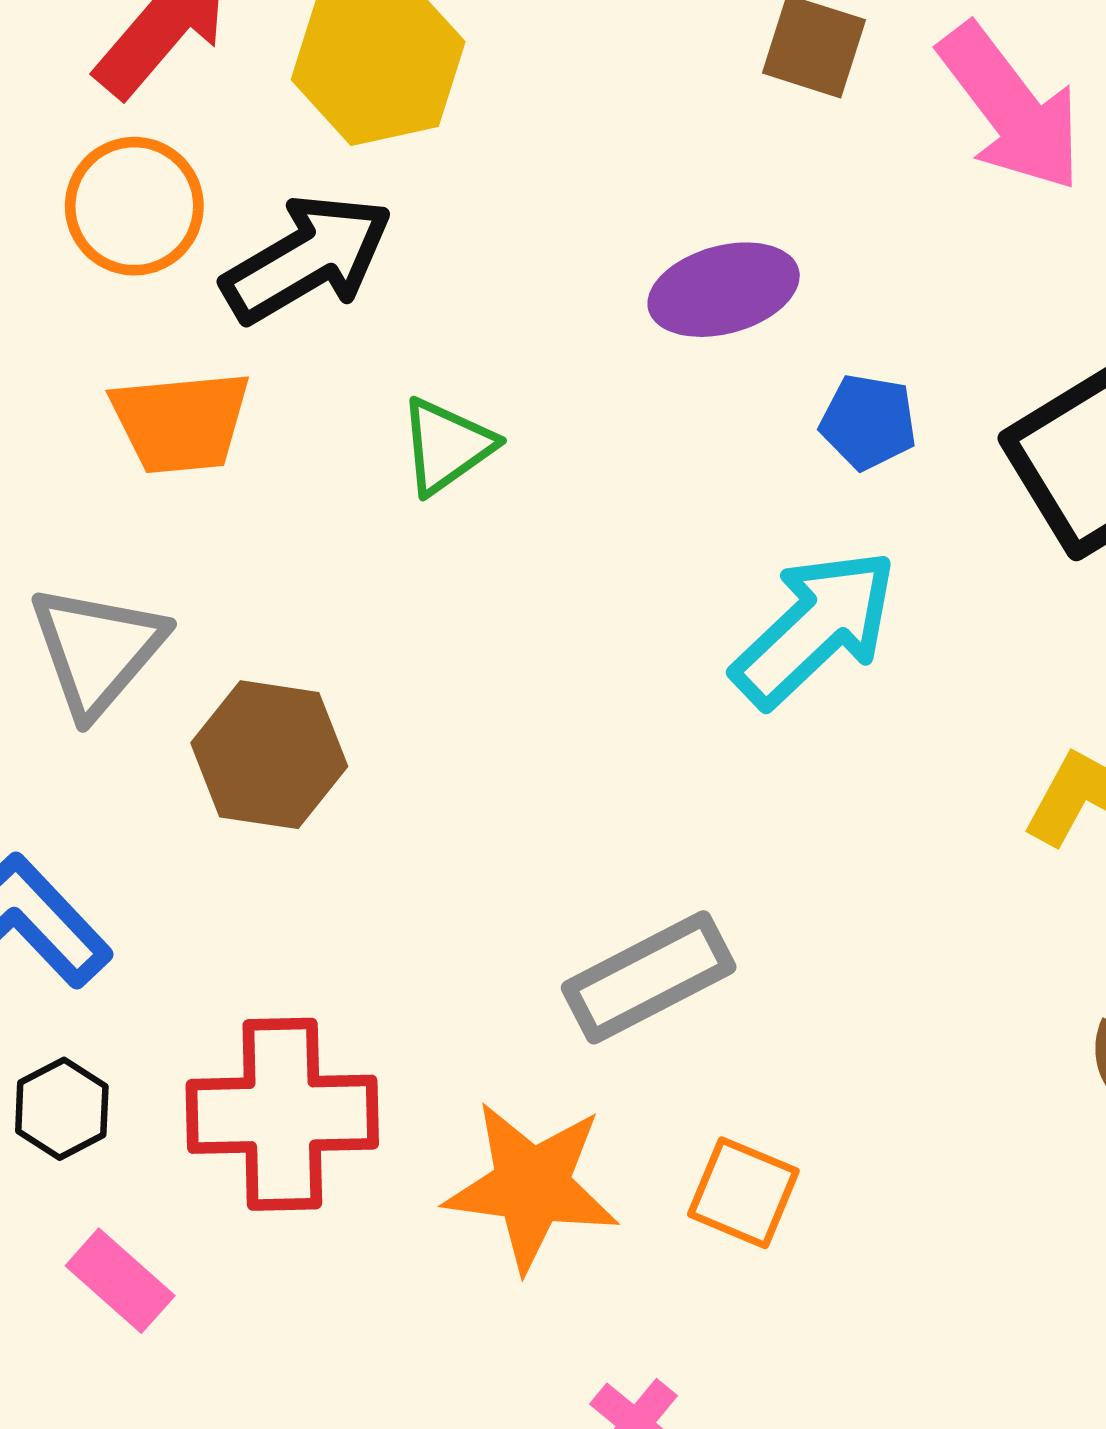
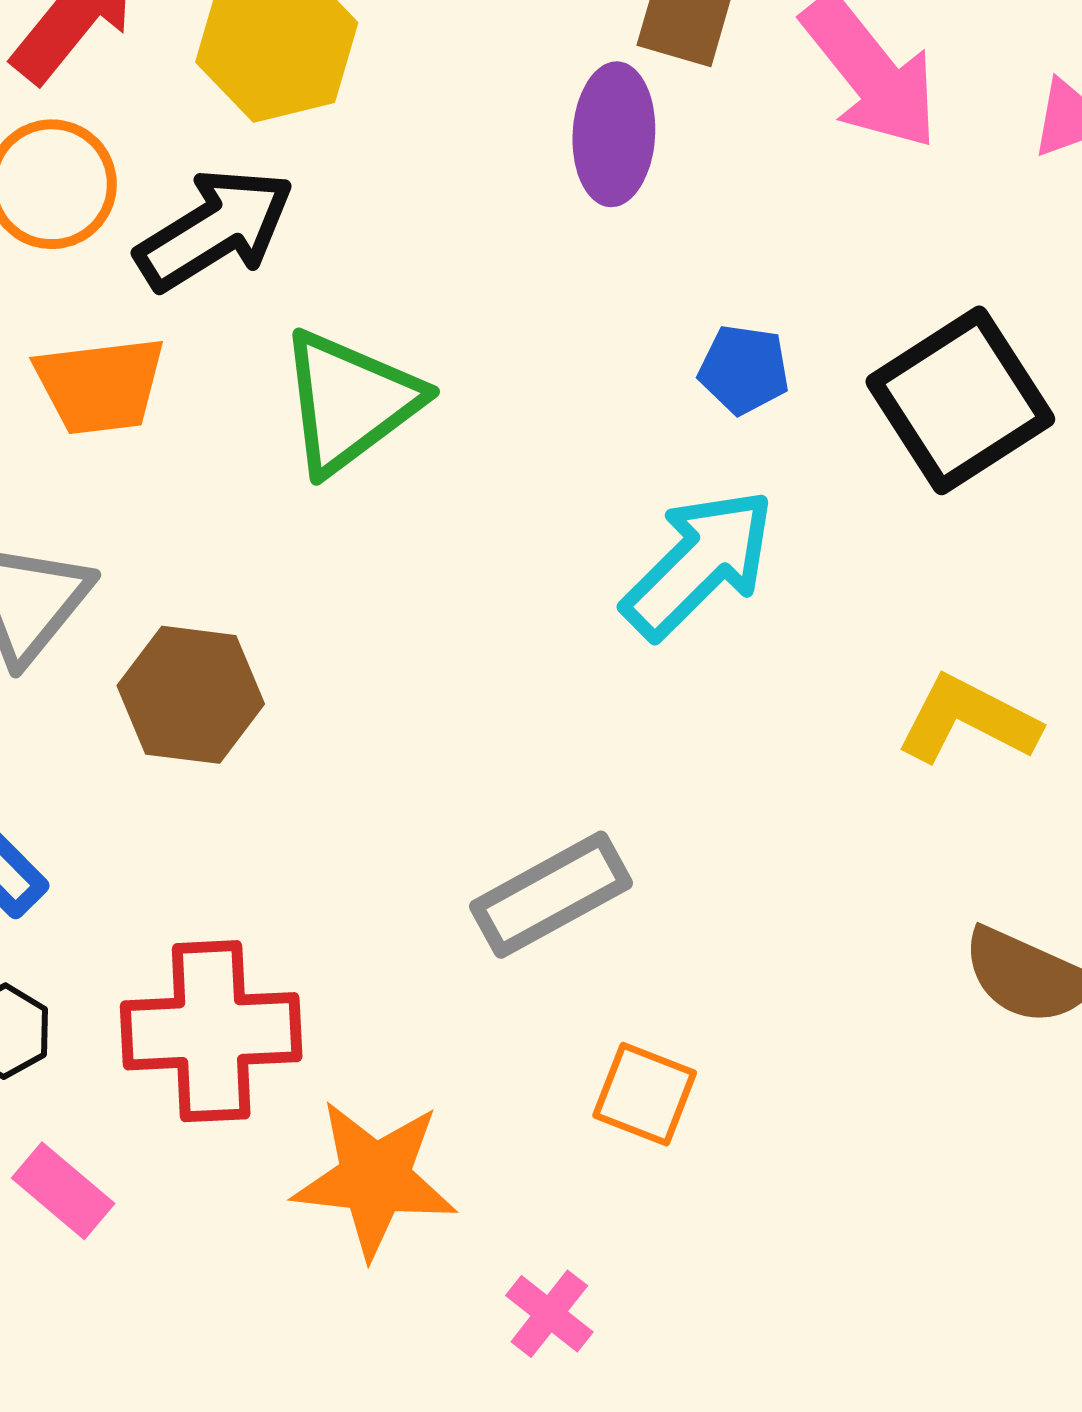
purple ellipse: (724, 290) -> (614, 134), moved, turned -70
green triangle: (447, 446) -> (350, 402), size x1.6
orange star: (532, 1186) -> (375, 1179), moved

